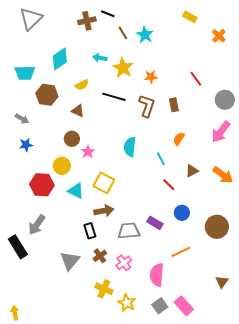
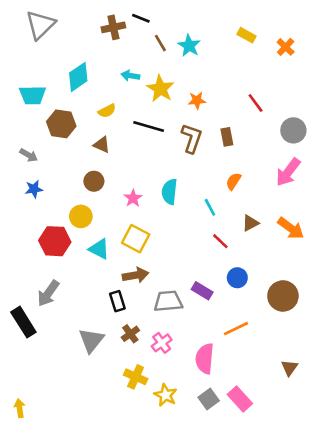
yellow rectangle: (190, 17) -> (246, 35), moved
pink star: (88, 152) -> (133, 198), moved

